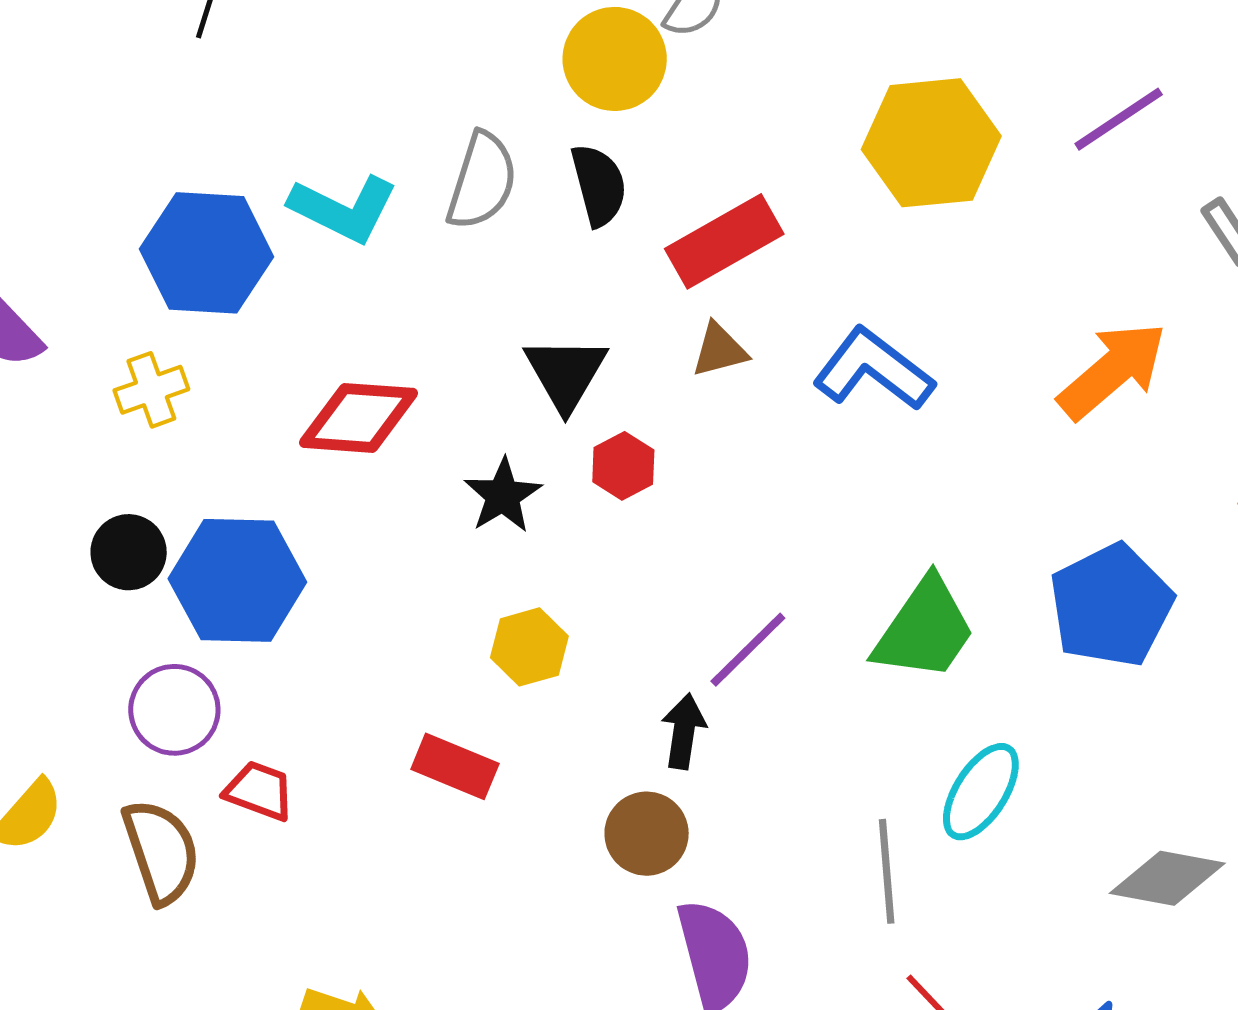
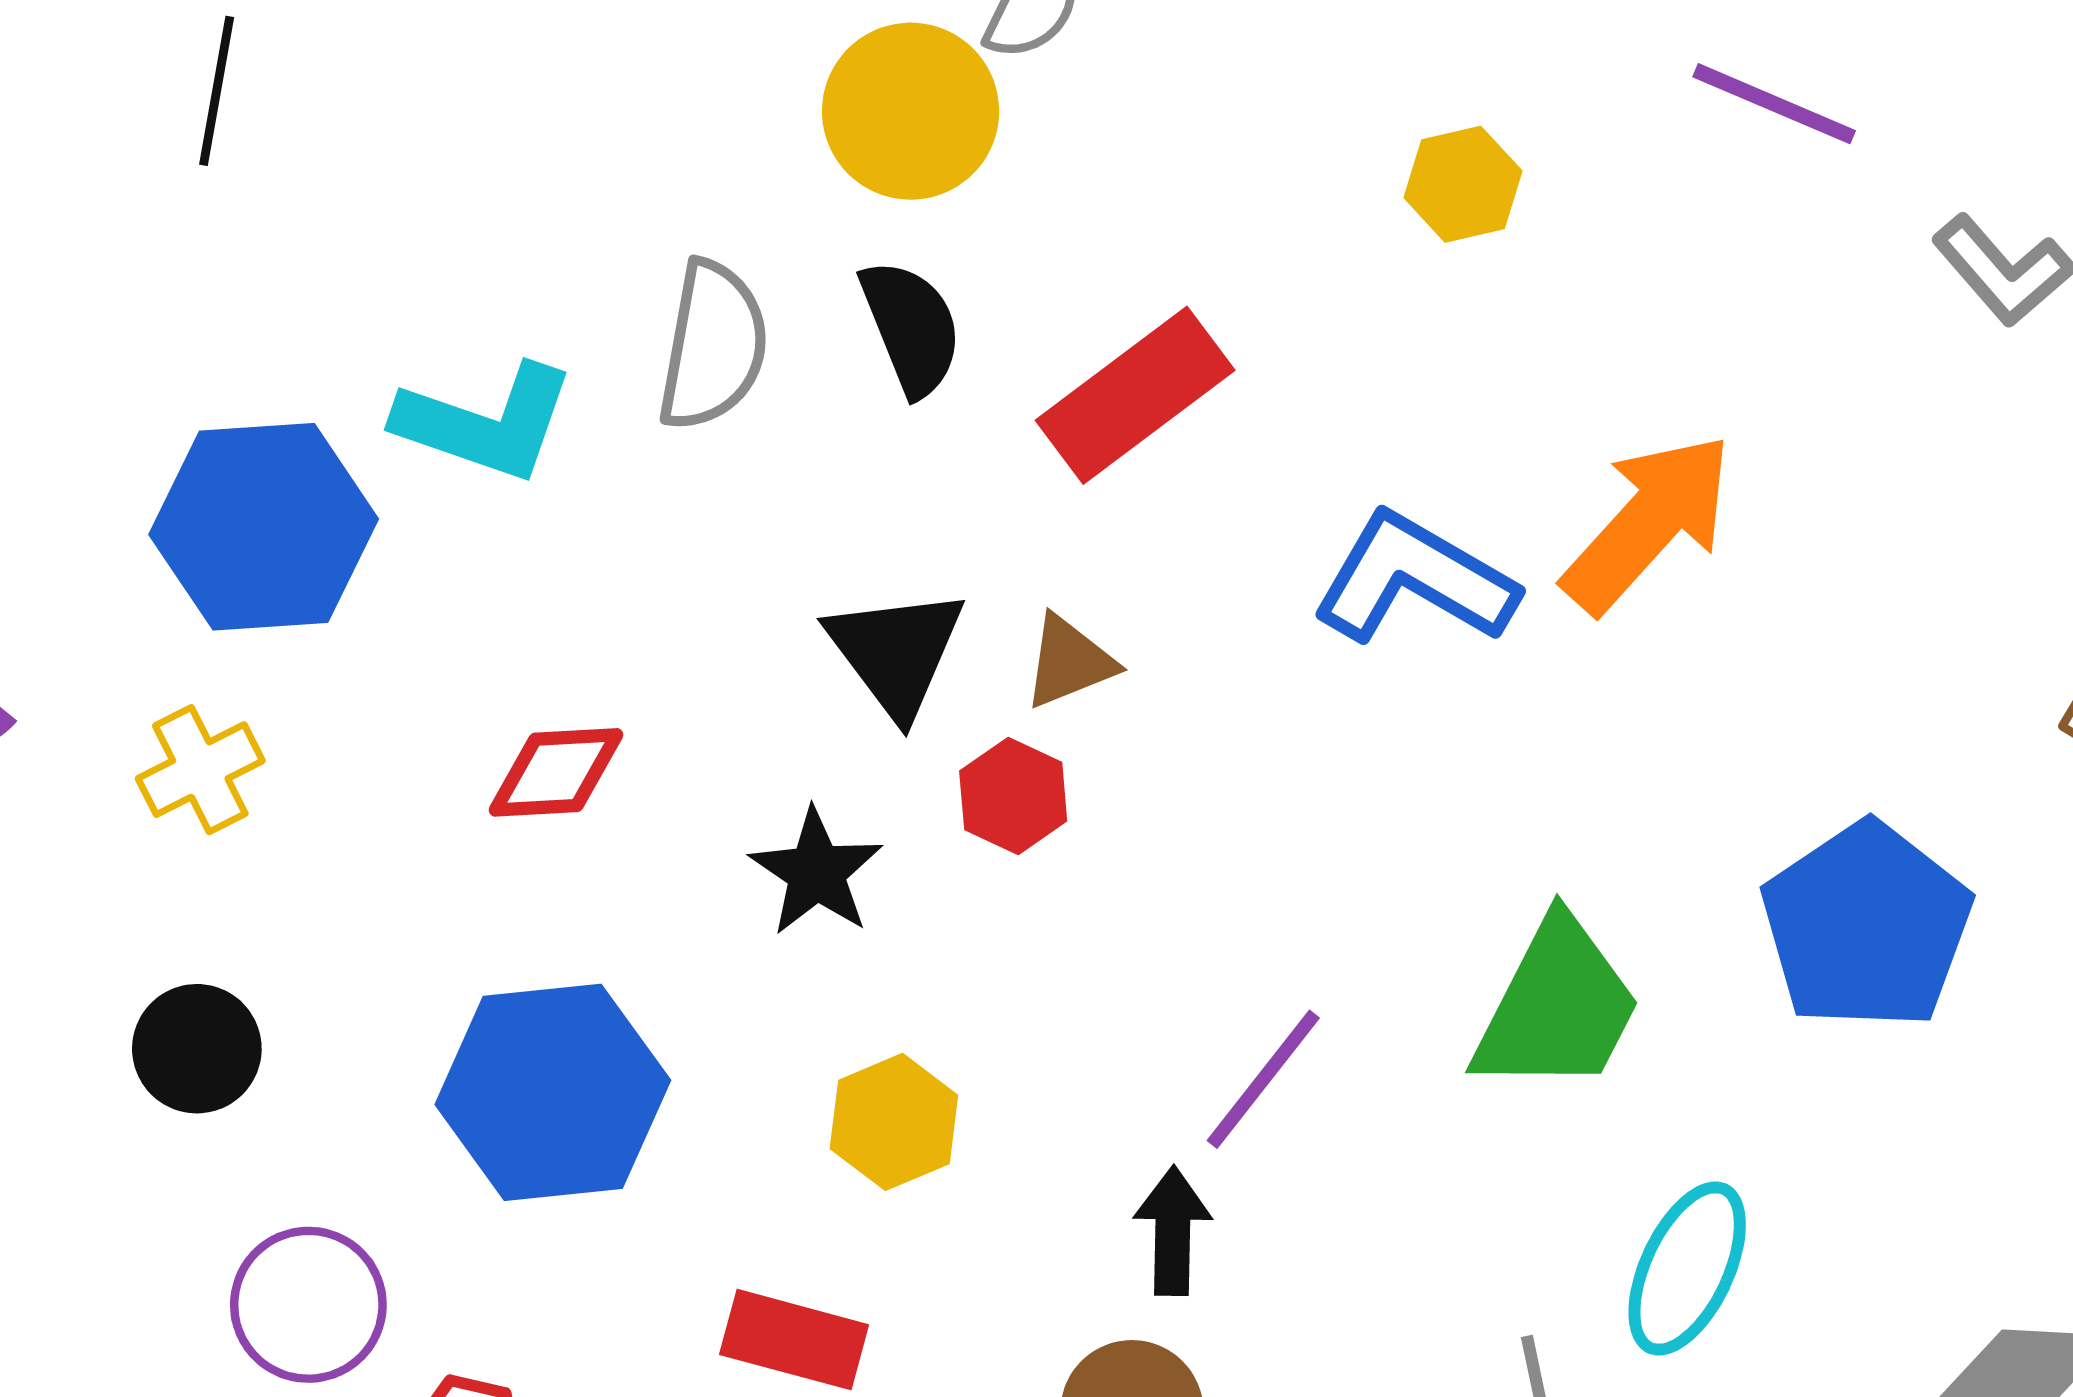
purple line: (1119, 119) -> (1774, 104), turned 64
yellow hexagon: (931, 143) -> (1463, 184), size x0.5
brown triangle: (719, 350) -> (1069, 662), moved
orange arrow: (1112, 370) -> (1648, 523), moved
red diamond: (359, 418) -> (556, 772), size x0.7
blue hexagon: (237, 580) -> (553, 1092), moved

